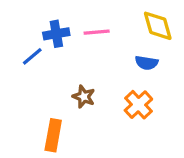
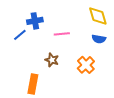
pink line: (97, 32) -> (62, 34), moved
blue semicircle: (147, 63) -> (99, 39), moved

